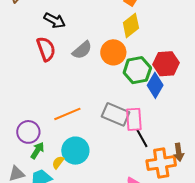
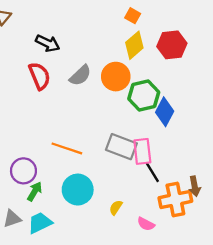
red hexagon: (166, 64) -> (172, 45), moved
orange line: (67, 114) -> (67, 148), turned 44
yellow semicircle: (58, 162) -> (116, 208), moved

